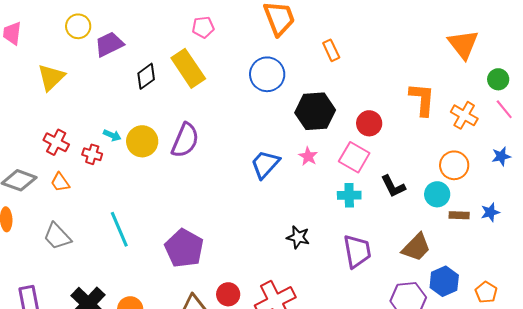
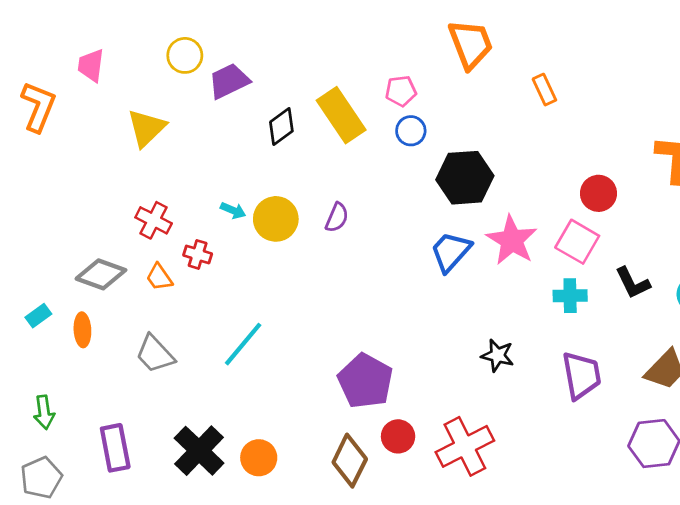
pink pentagon: (203, 27) -> (401, 91), moved
blue circle: (267, 74) -> (411, 131), moved, size x0.6
black hexagon: (315, 111) -> (465, 178), moved
purple semicircle: (185, 140) -> (337, 218), size x0.6
red cross: (92, 154) -> (198, 254), moved
pink star: (308, 156) -> (512, 240), size x1.8
cyan line: (119, 229) -> (243, 344), turned 63
purple pentagon: (184, 248) -> (365, 381), moved

